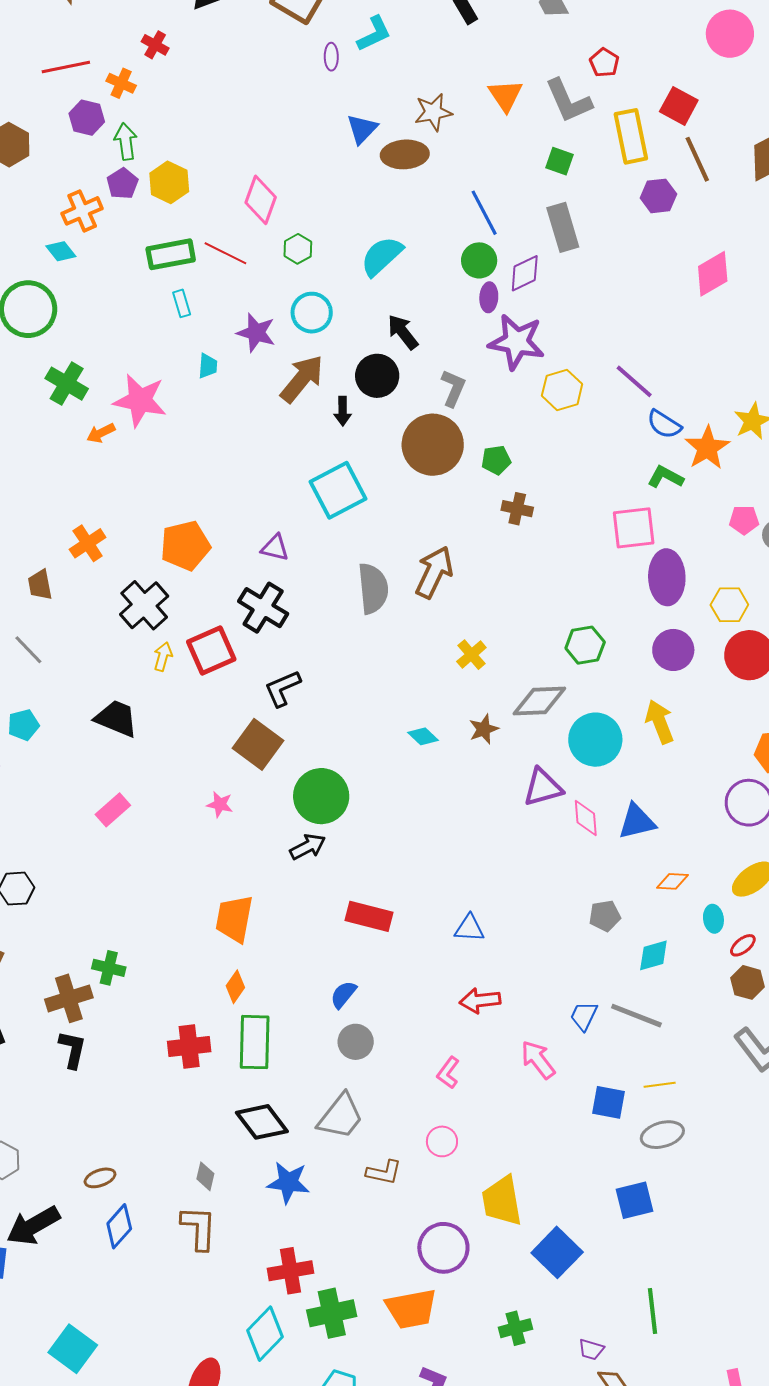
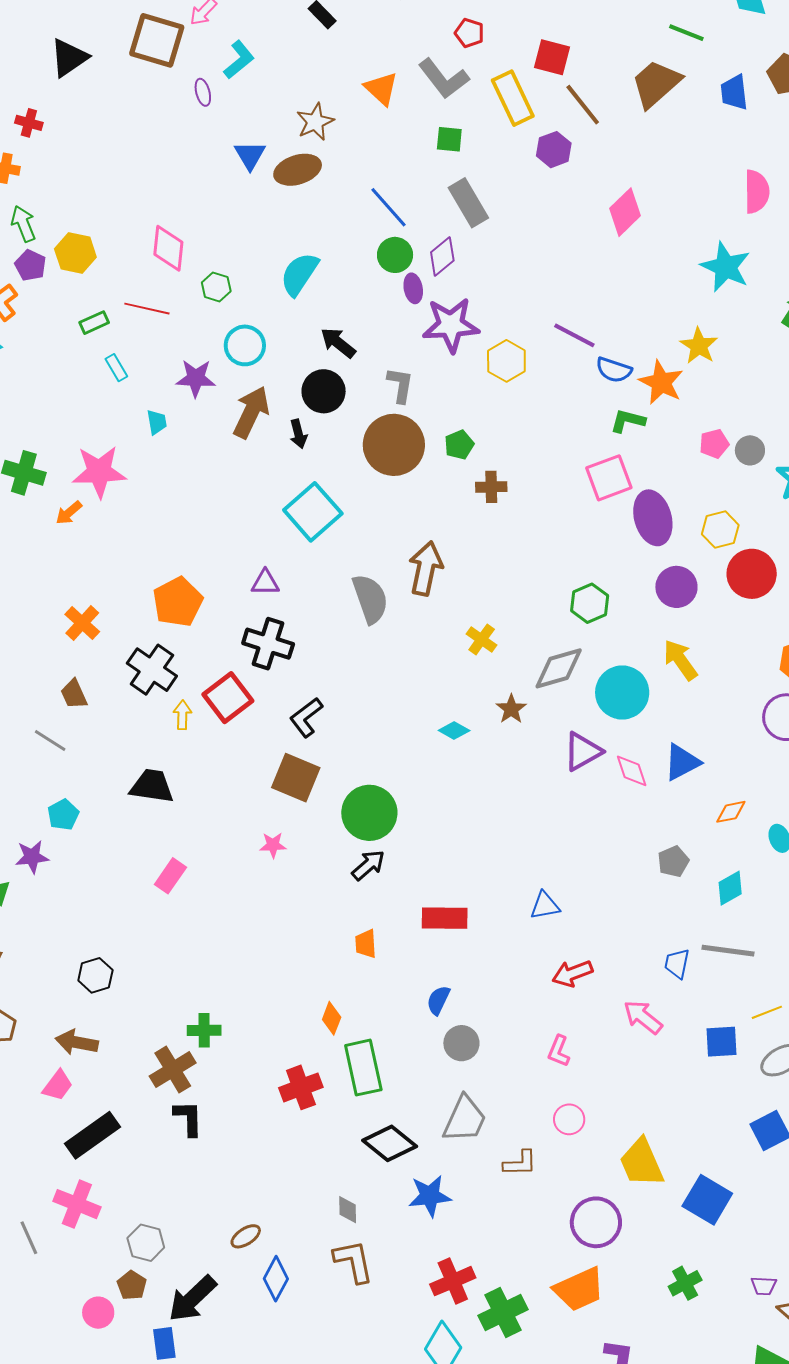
green rectangle: (171, 254) -> (94, 323), size x0.6
brown trapezoid: (40, 585) -> (74, 694), moved
orange trapezoid: (234, 919) -> (366, 944), moved, size x0.6

